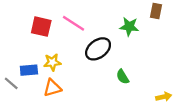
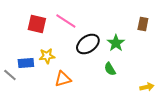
brown rectangle: (156, 11) -> (143, 24), moved
green star: (129, 27) -> (116, 43), moved, turned 30
orange triangle: (52, 88) -> (63, 79), moved

